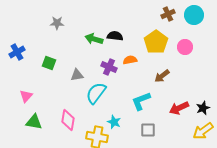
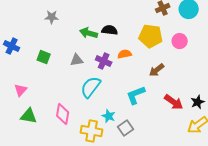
yellow pentagon: (156, 42) -> (151, 36), turned -30
blue cross: (17, 52) -> (12, 46), turned -35
gray triangle: (77, 75) -> (77, 60), moved
red arrow: (179, 108) -> (174, 102), turned -120
gray square: (148, 130) -> (126, 128), moved, turned -35

